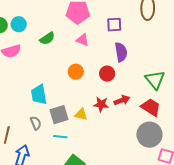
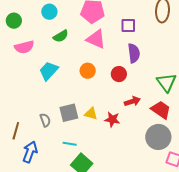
cyan circle: (19, 24) -> (49, 12), moved
pink triangle: (83, 40) -> (96, 39), size x1.5
cyan trapezoid: (39, 95) -> (49, 71), moved, turned 50
red star: (101, 104) -> (112, 119), moved
cyan line: (60, 137) -> (70, 144), moved

